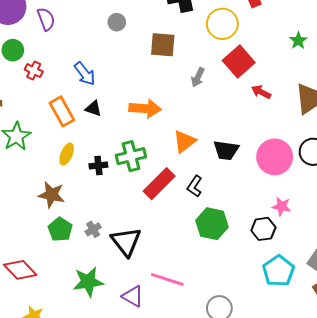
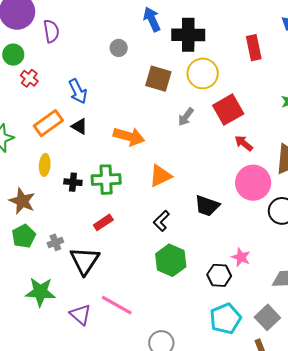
yellow circle: (222, 24) -> (203, 73), moved
orange rectangle: (62, 111) -> (48, 123), turned 72
black trapezoid: (226, 150) -> (207, 206), moved
yellow ellipse: (67, 154) -> (45, 165), turned -30
pink circle: (275, 157) -> (253, 183), moved
red rectangle: (159, 184) -> (103, 222), moved, size x0.6

